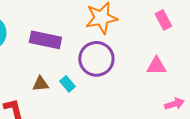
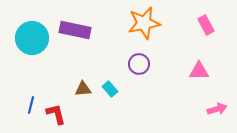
purple rectangle: (45, 40) -> (75, 30), moved
purple circle: (96, 59) -> (139, 64), size x0.6

